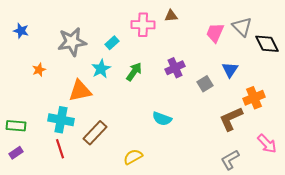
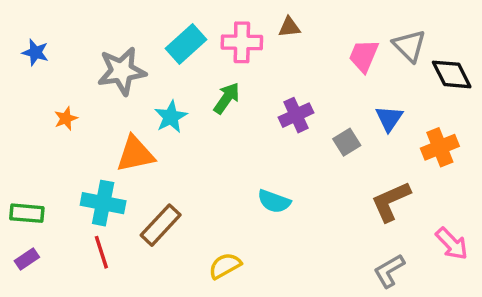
cyan rectangle: (112, 43) -> (186, 44), moved, size x1.6
green arrow: (134, 72) -> (227, 98), moved
orange cross: (254, 98) -> (440, 147), moved

